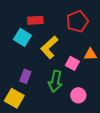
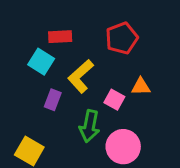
purple rectangle: (25, 76) -> (53, 100), moved
pink circle: (78, 95) -> (123, 147), size x1.5

